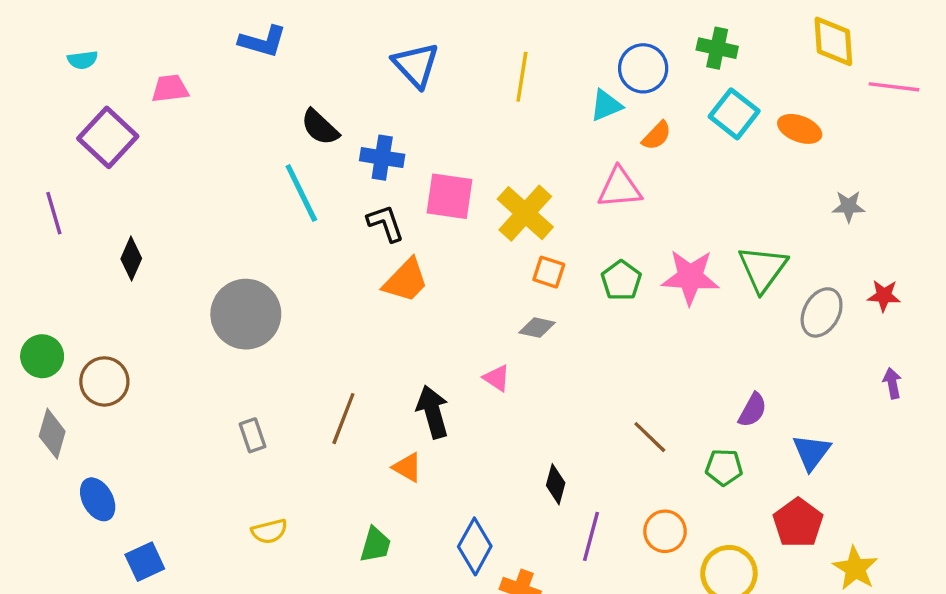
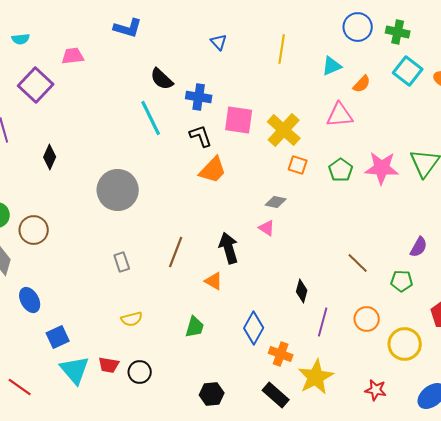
blue triangle: (416, 65) -> (219, 42), size x0.6
blue circle: (643, 68) -> (358, 27), moved
gray diamond: (537, 328) -> (276, 202), moved

